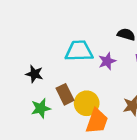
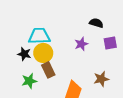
cyan trapezoid: (79, 51) -> (39, 36), moved
yellow circle: (87, 103) -> (43, 53), moved

